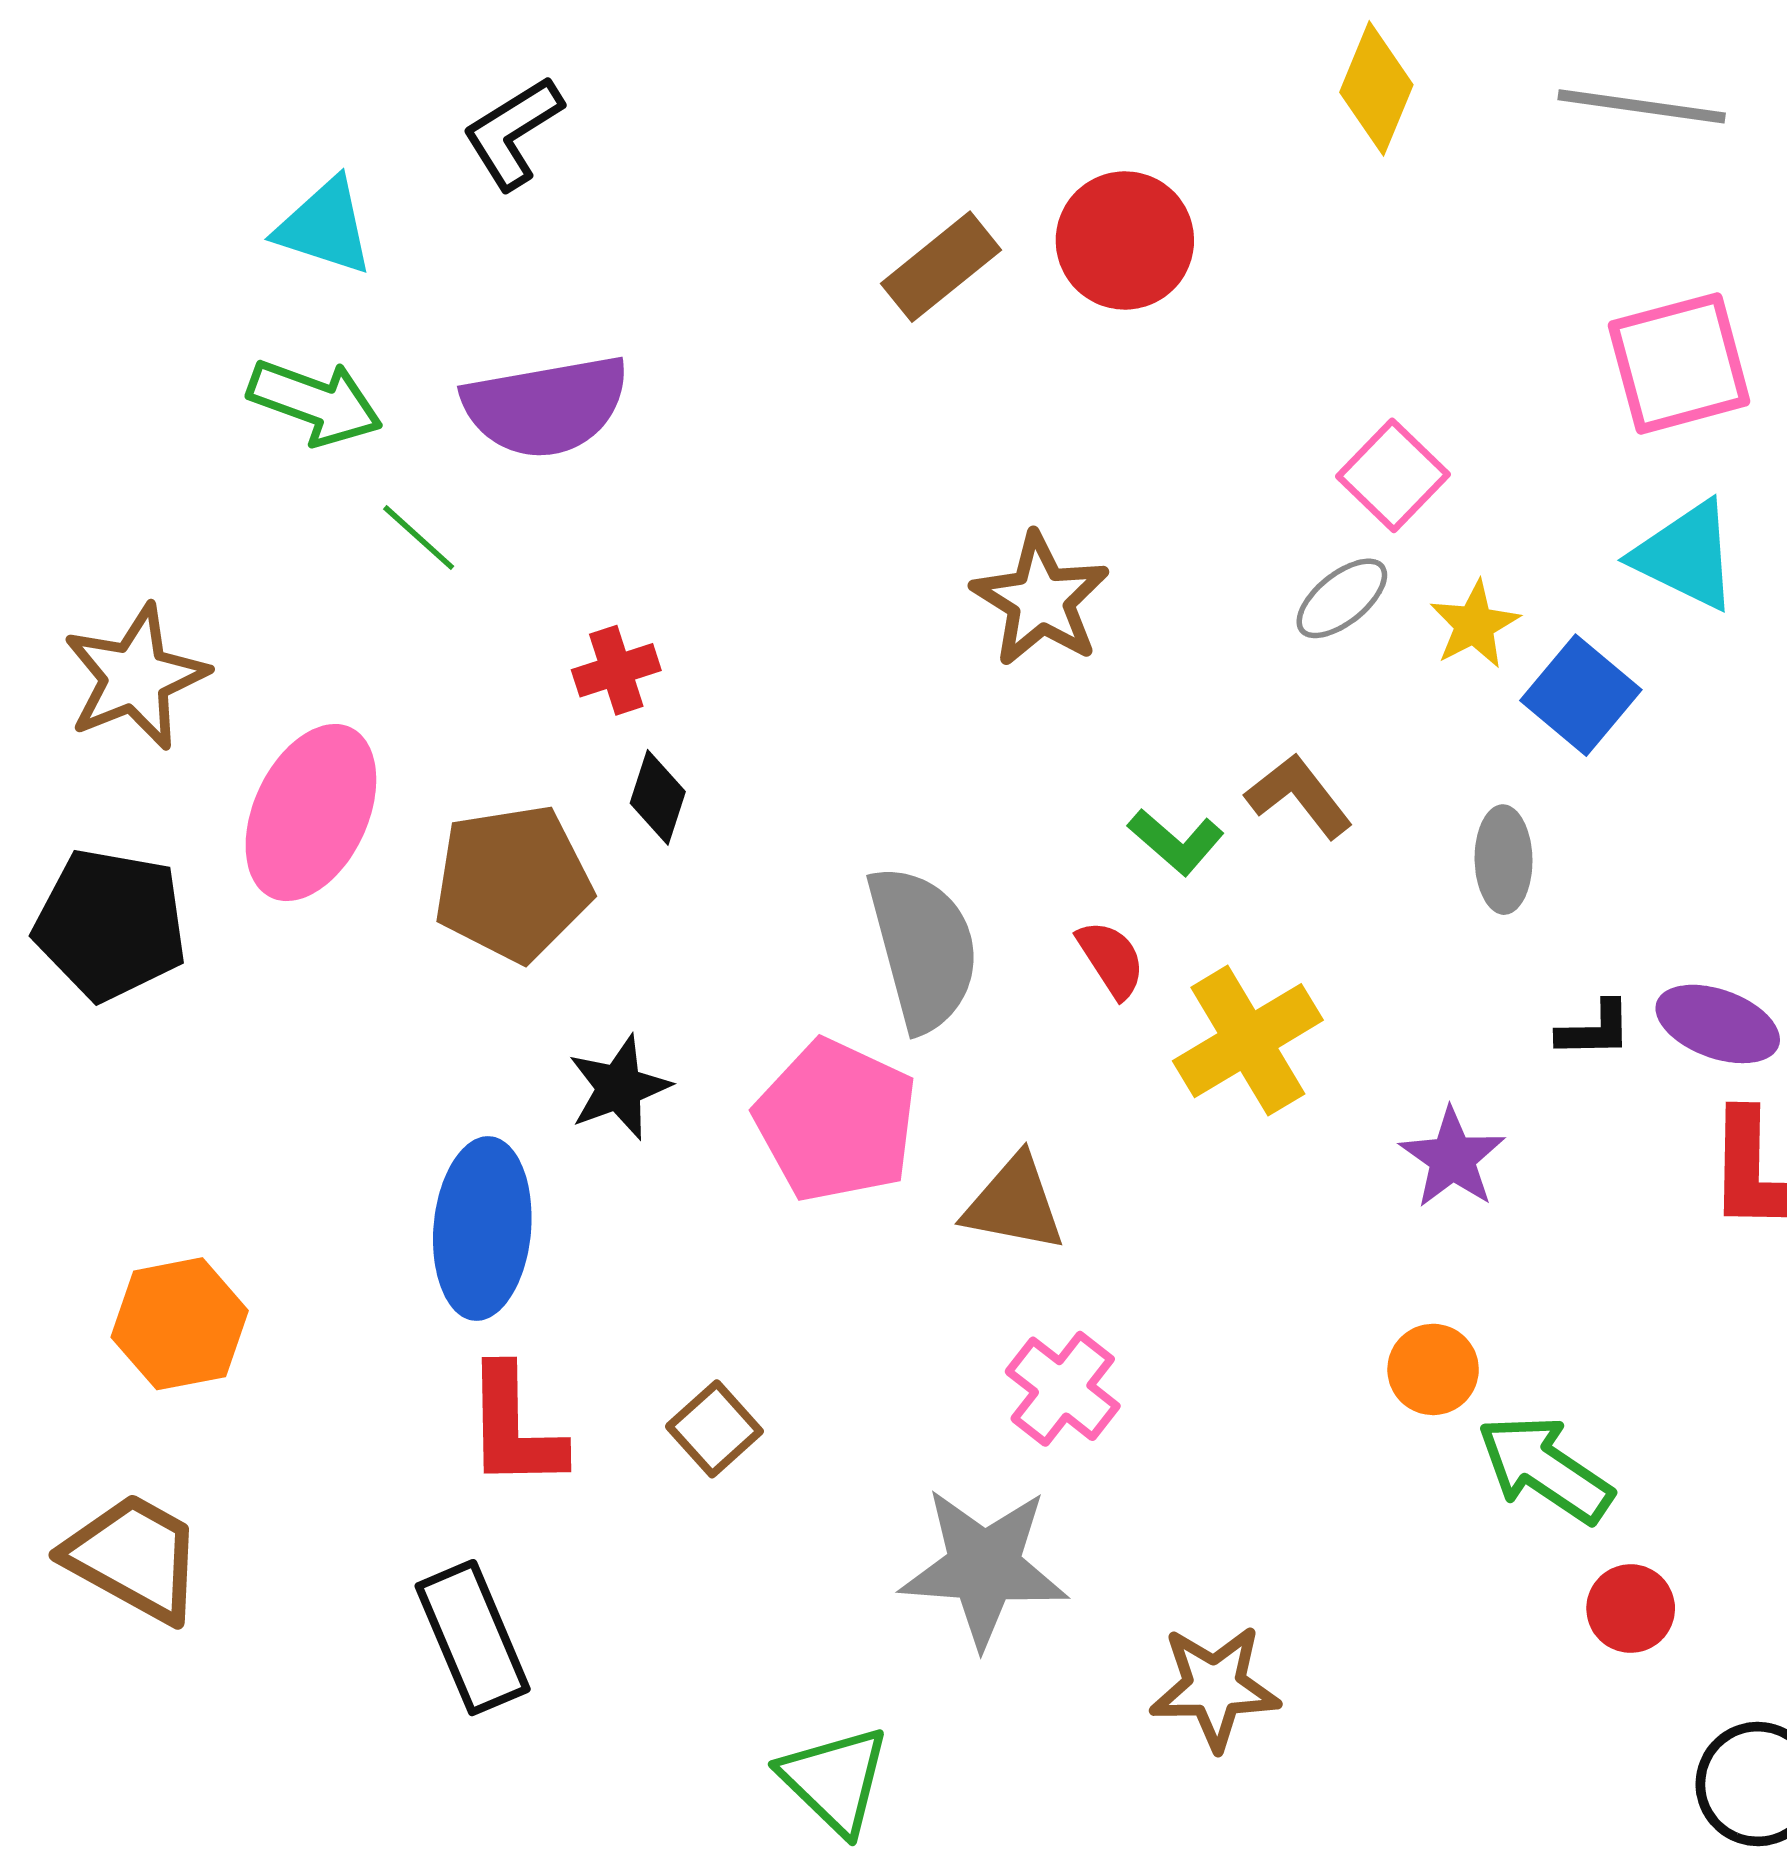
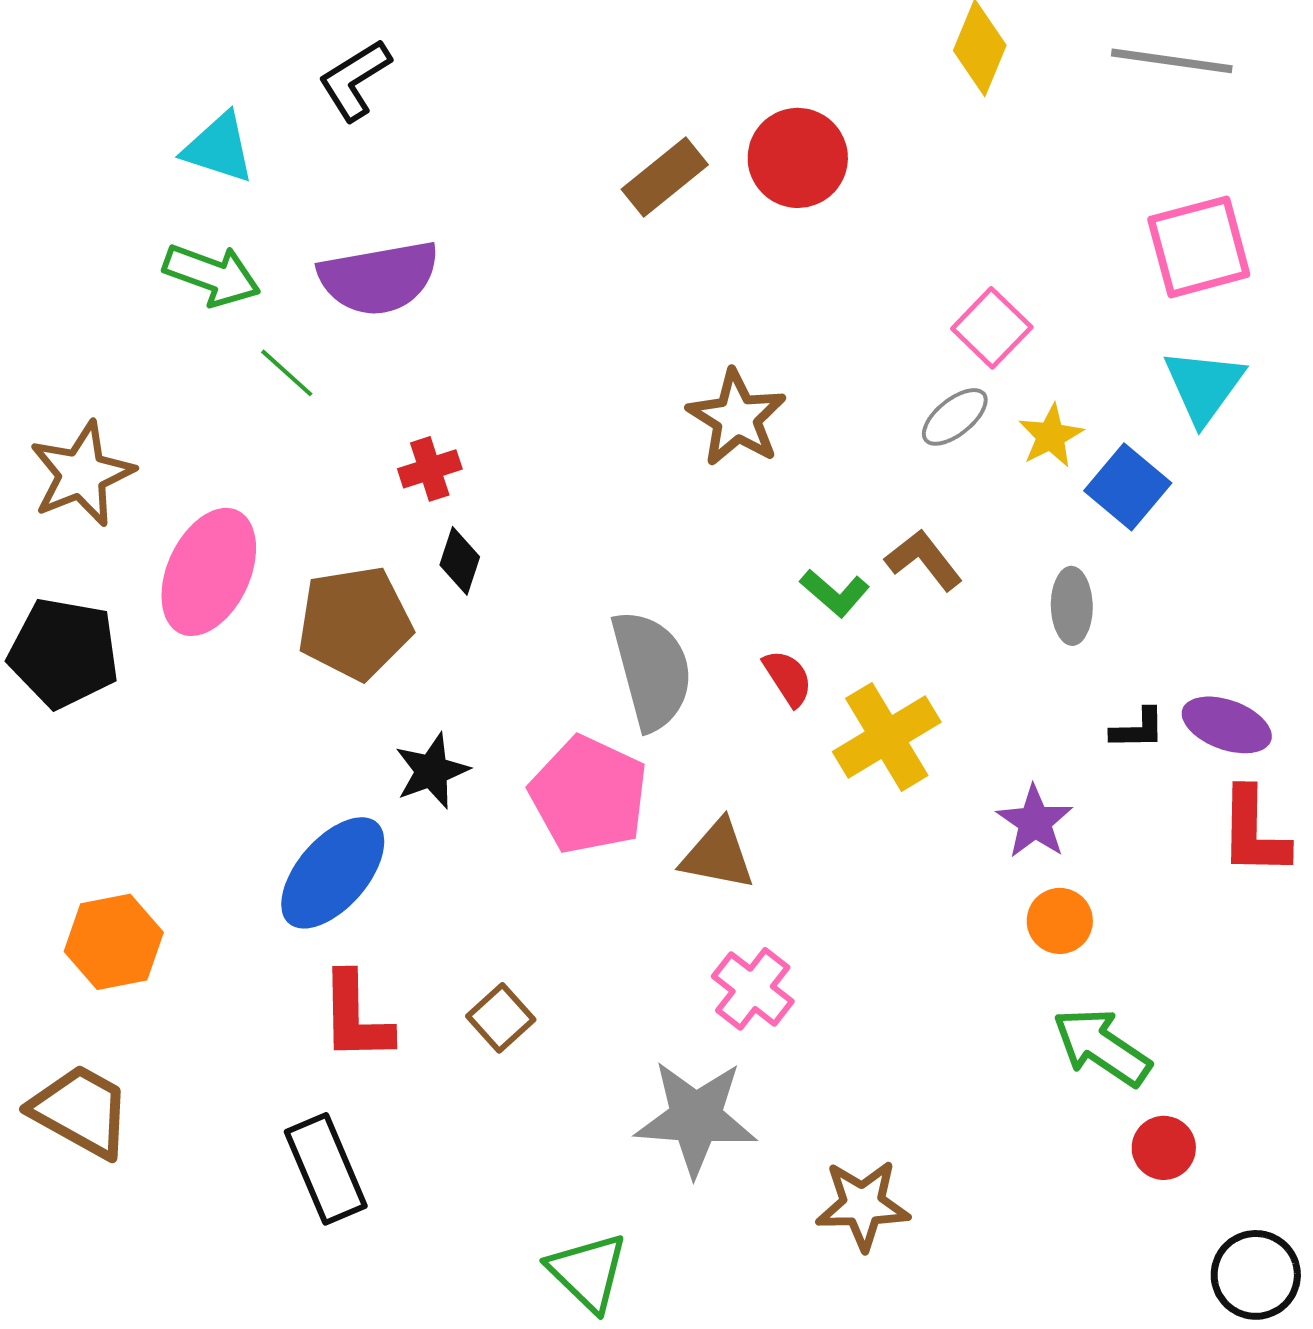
cyan triangle: (1686, 556) -> (1204, 386), turned 40
blue ellipse: (482, 1229) -> (333, 873), turned 36
orange circle: (1433, 1369) -> (1060, 921), moved

